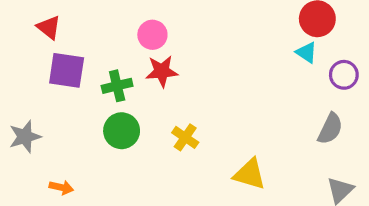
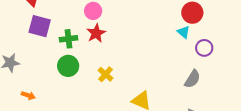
red star: (162, 71) -> (96, 33), turned -30

